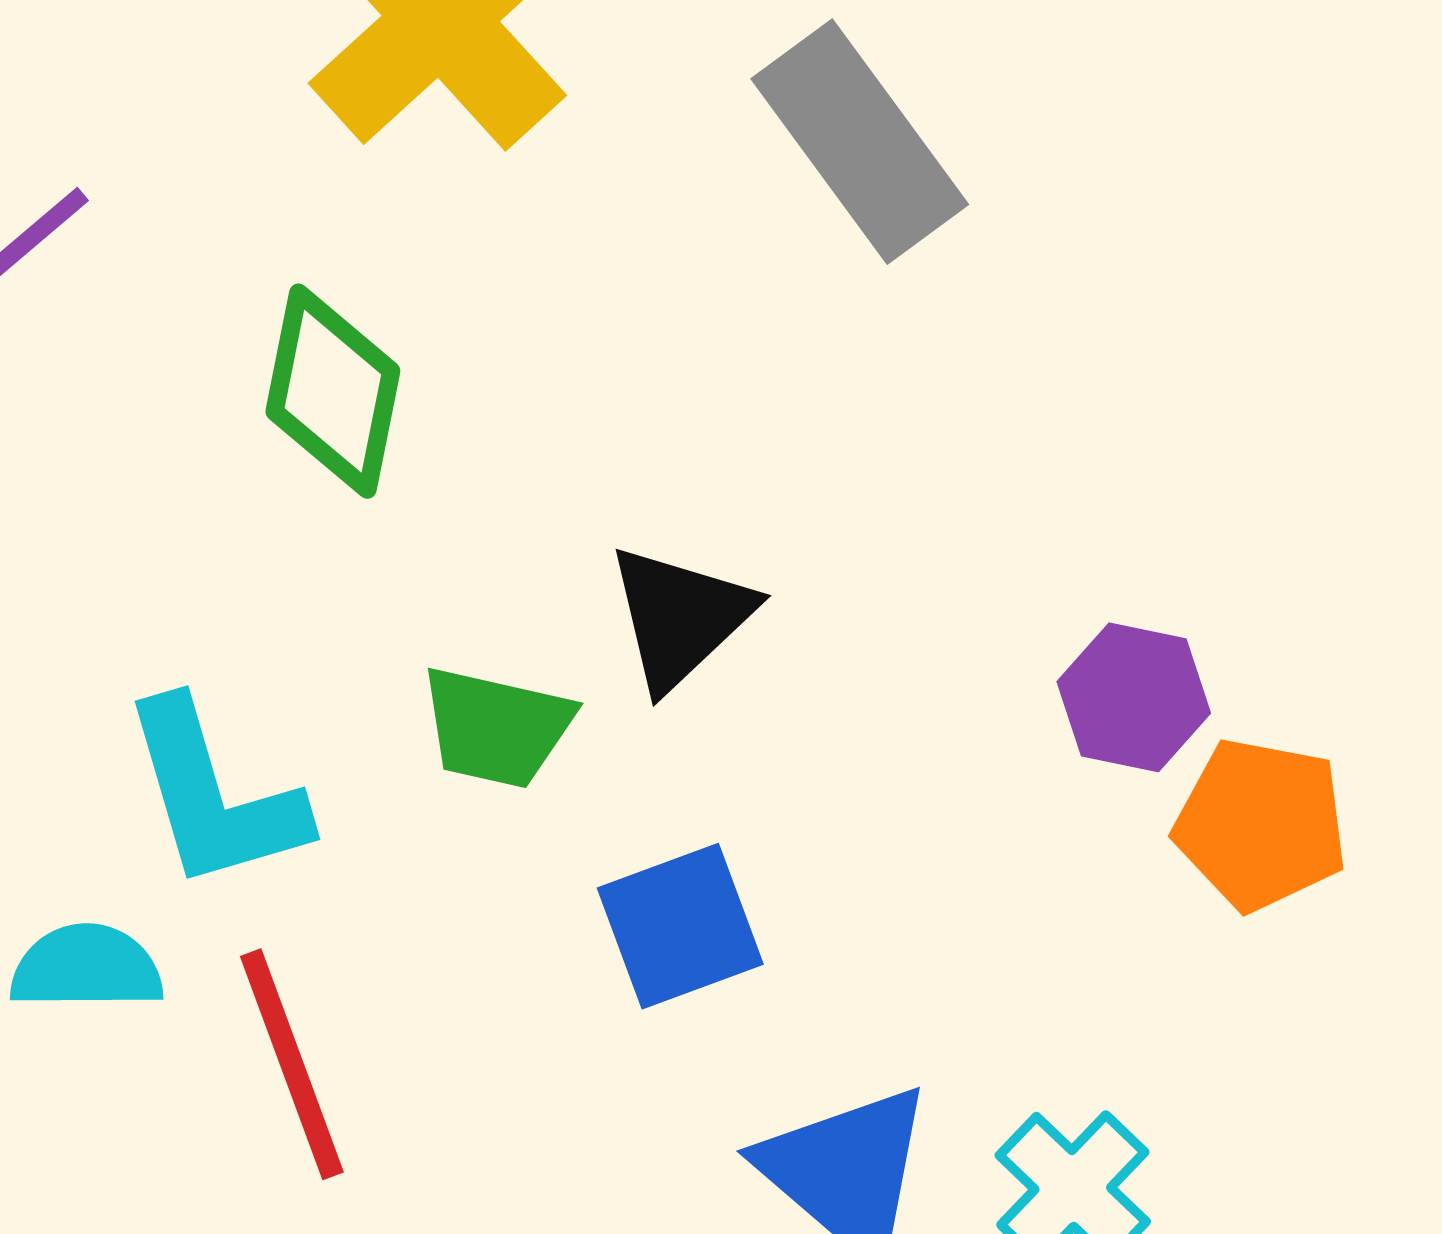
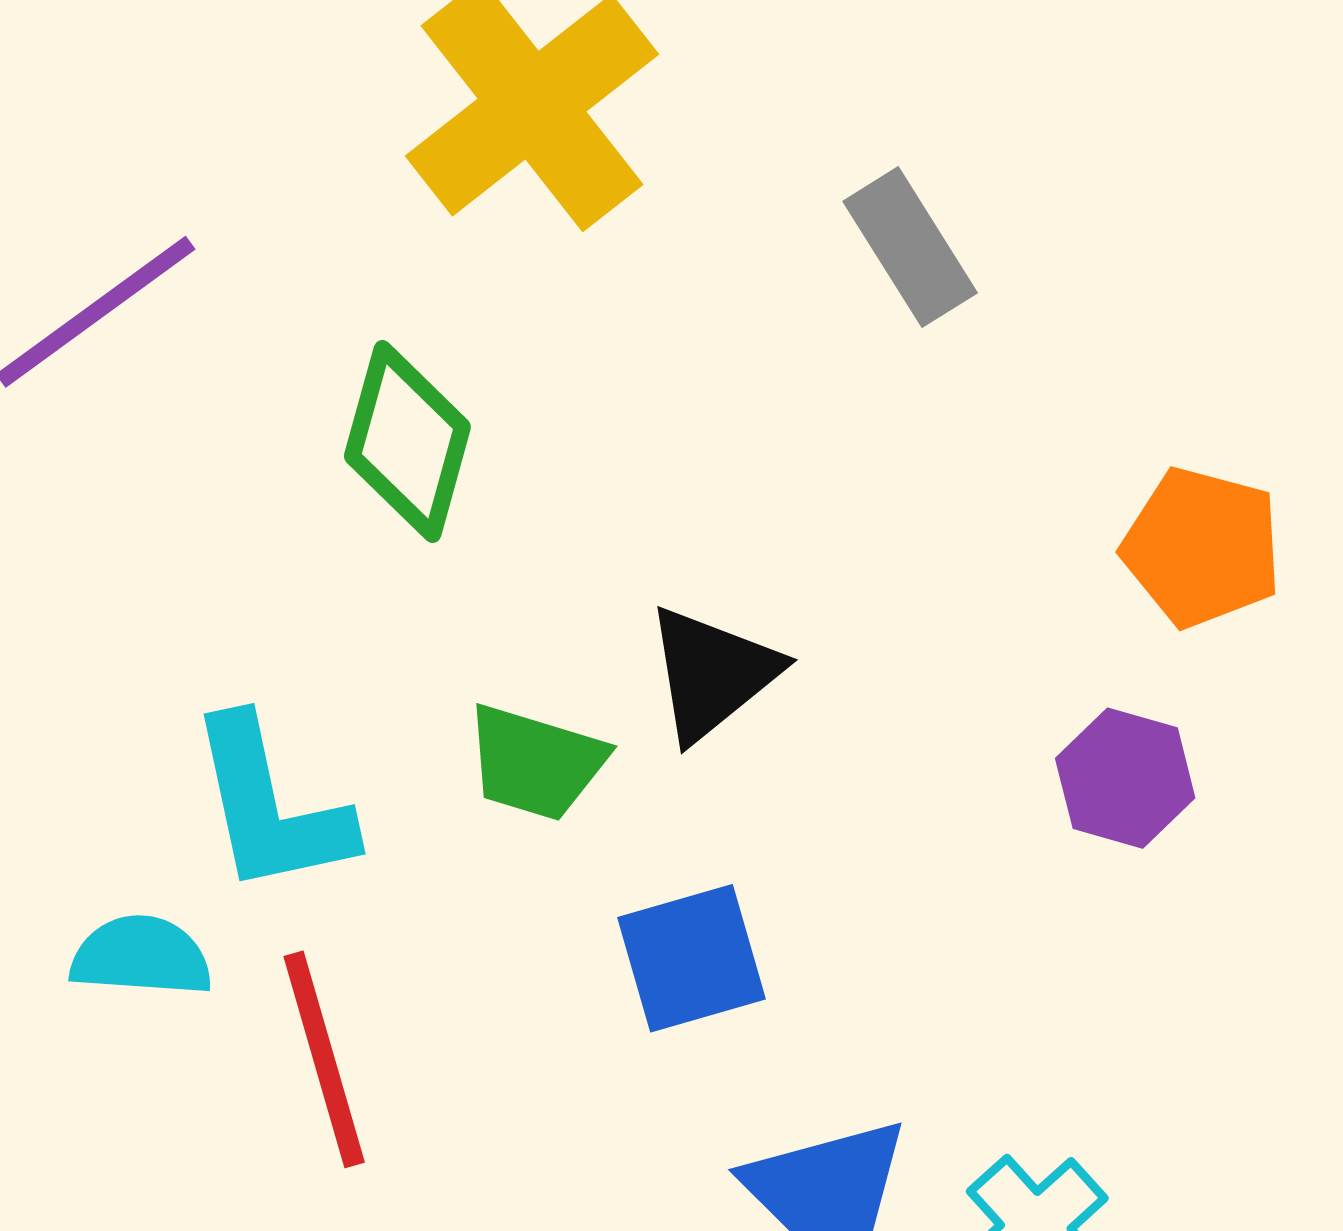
gray rectangle: (860, 142) -> (910, 247), size x0.7
orange pentagon: (1261, 824) -> (1202, 547), moved

